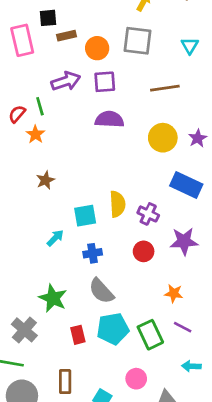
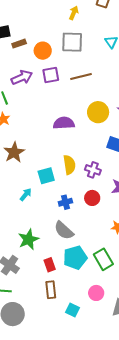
brown line: (165, 88) -> (81, 76), moved
purple semicircle: (109, 119) -> (64, 123), moved
brown star: (45, 180) -> (14, 152), size x1.5
blue cross: (93, 253) -> (65, 202), moved
green star: (53, 298) -> (28, 239), turned 30
brown rectangle: (65, 382) -> (51, 290), moved

